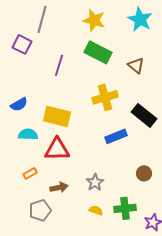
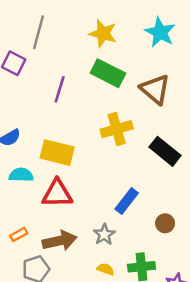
brown triangle: (136, 65) -> (155, 89), size x1.5
blue rectangle: (116, 136) -> (127, 201), moved, turned -30
orange rectangle: (30, 173) -> (19, 234), moved
brown arrow: (59, 187) -> (60, 241), size x1.5

